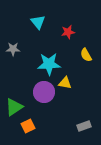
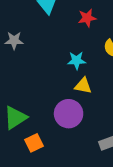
cyan star: (49, 64) -> (77, 60), moved, size x0.6
purple circle: (44, 92) -> (69, 114), moved

